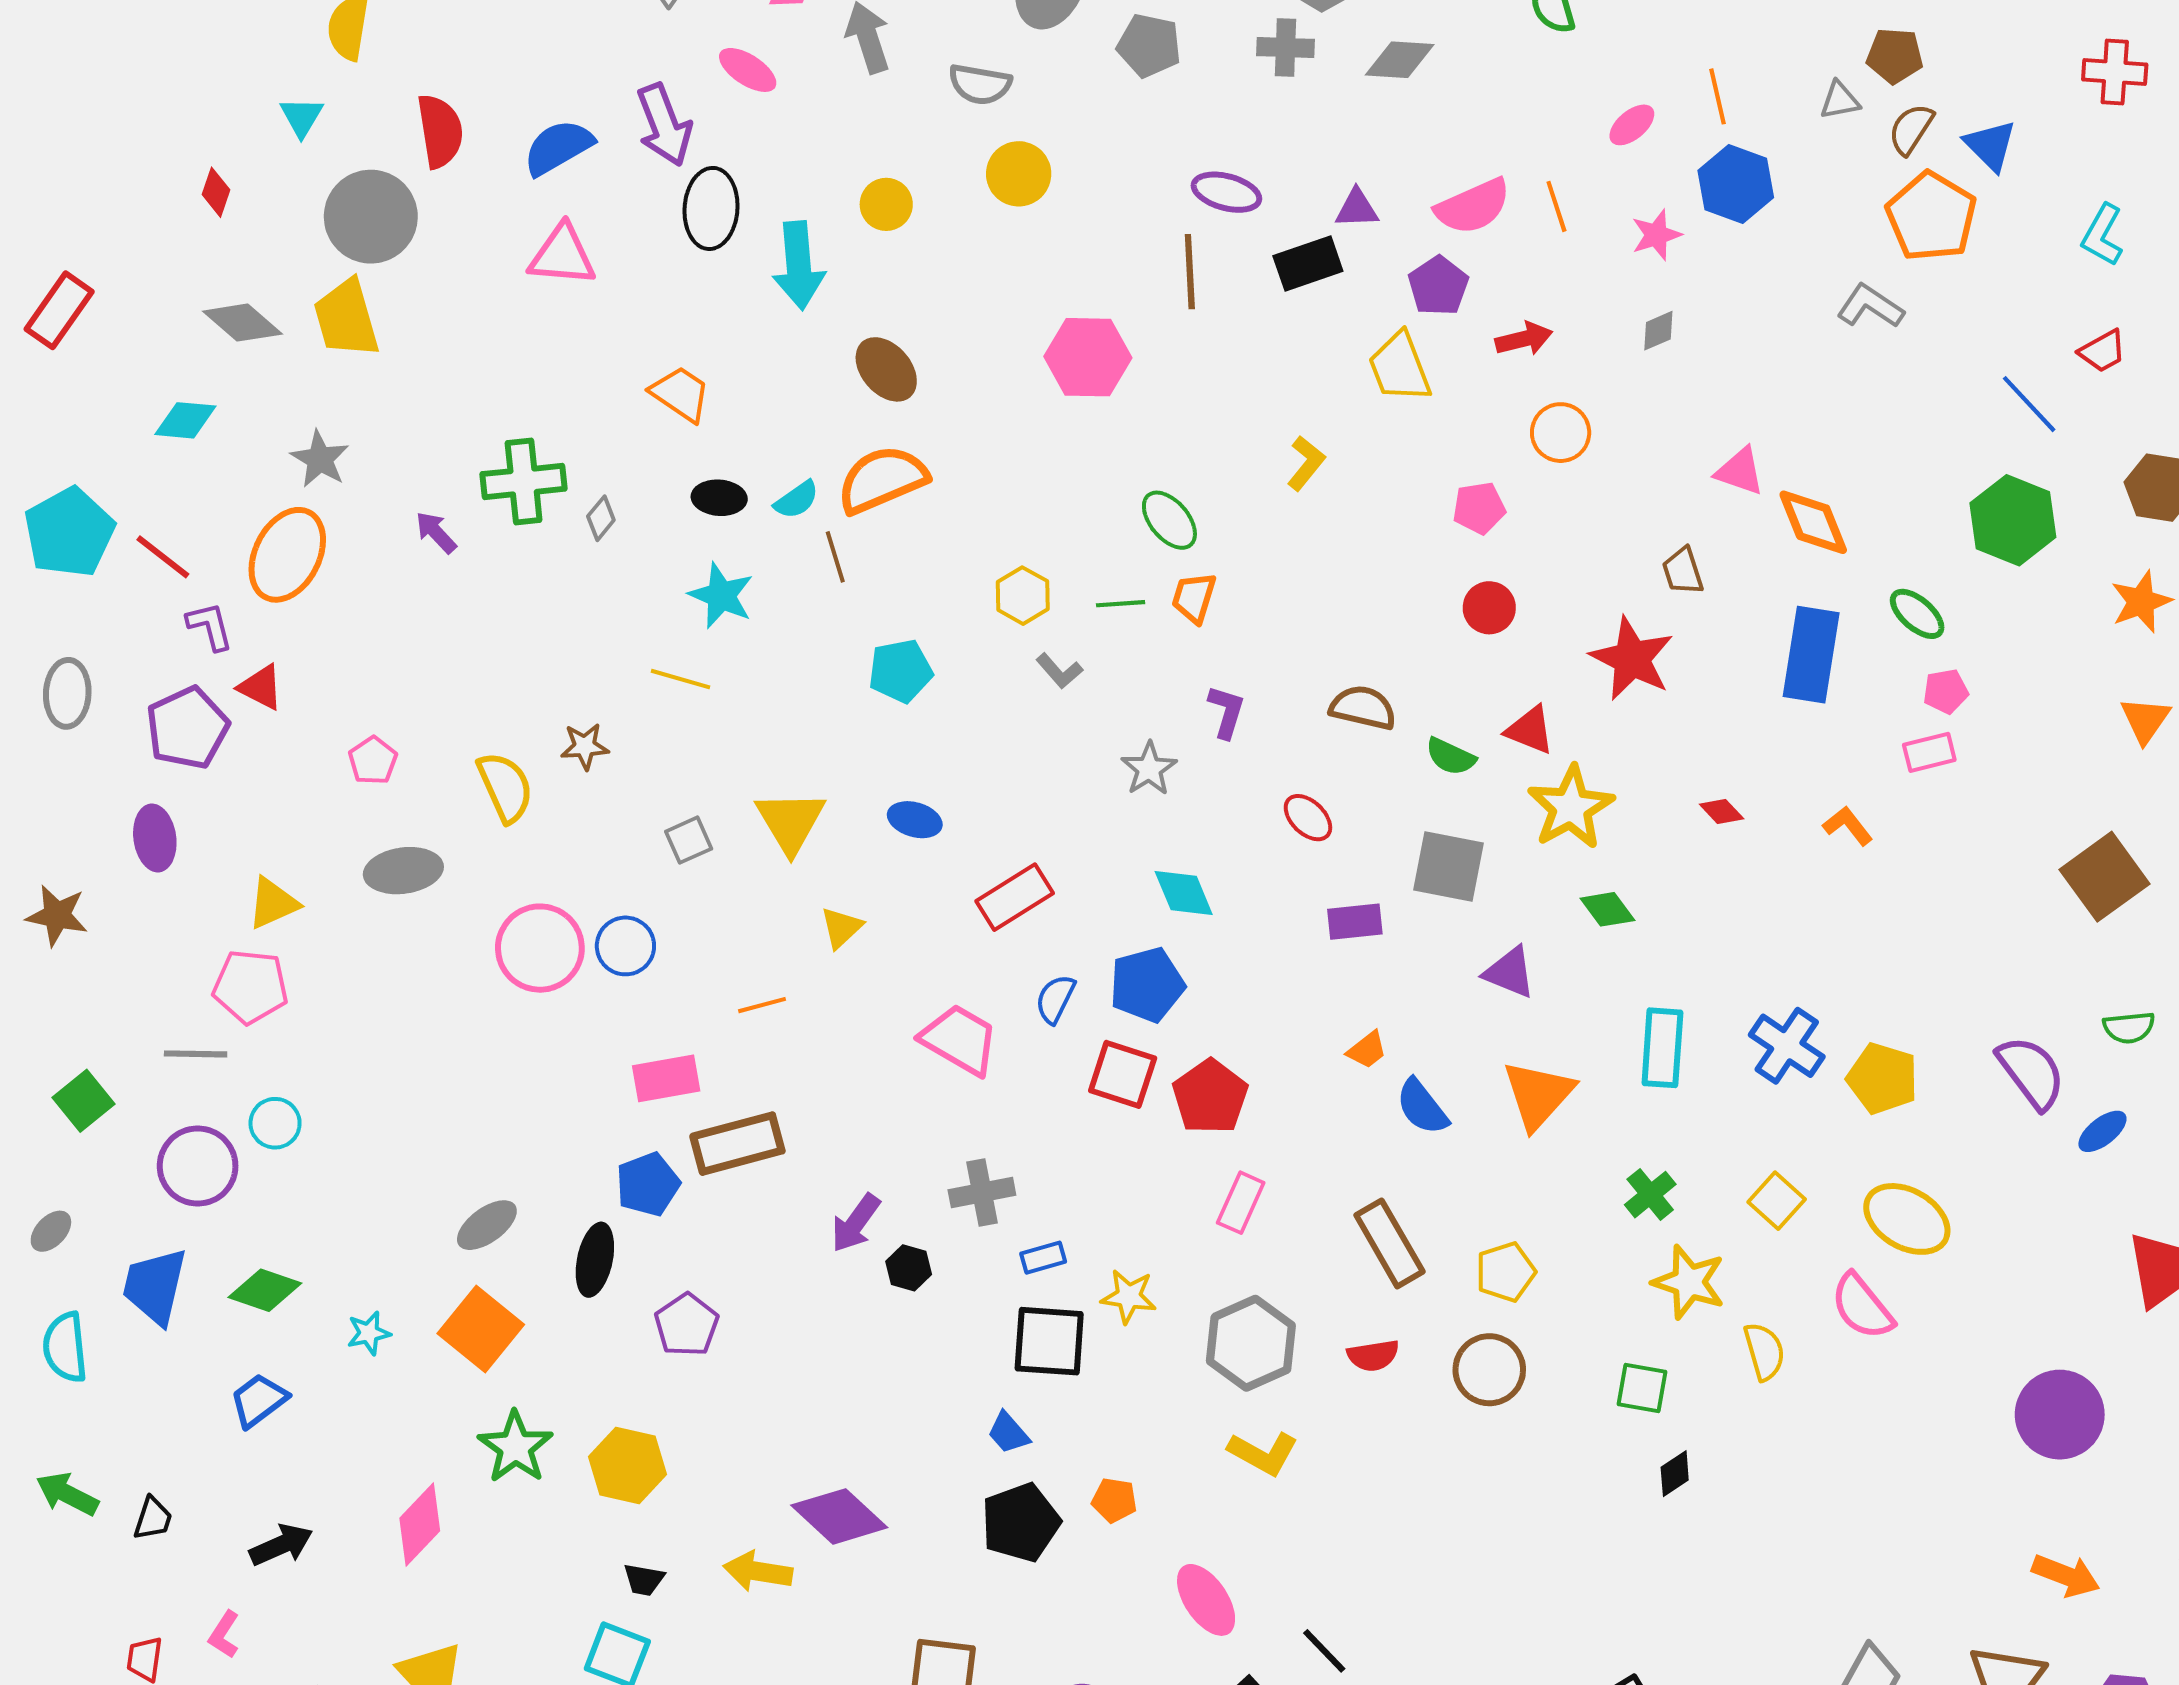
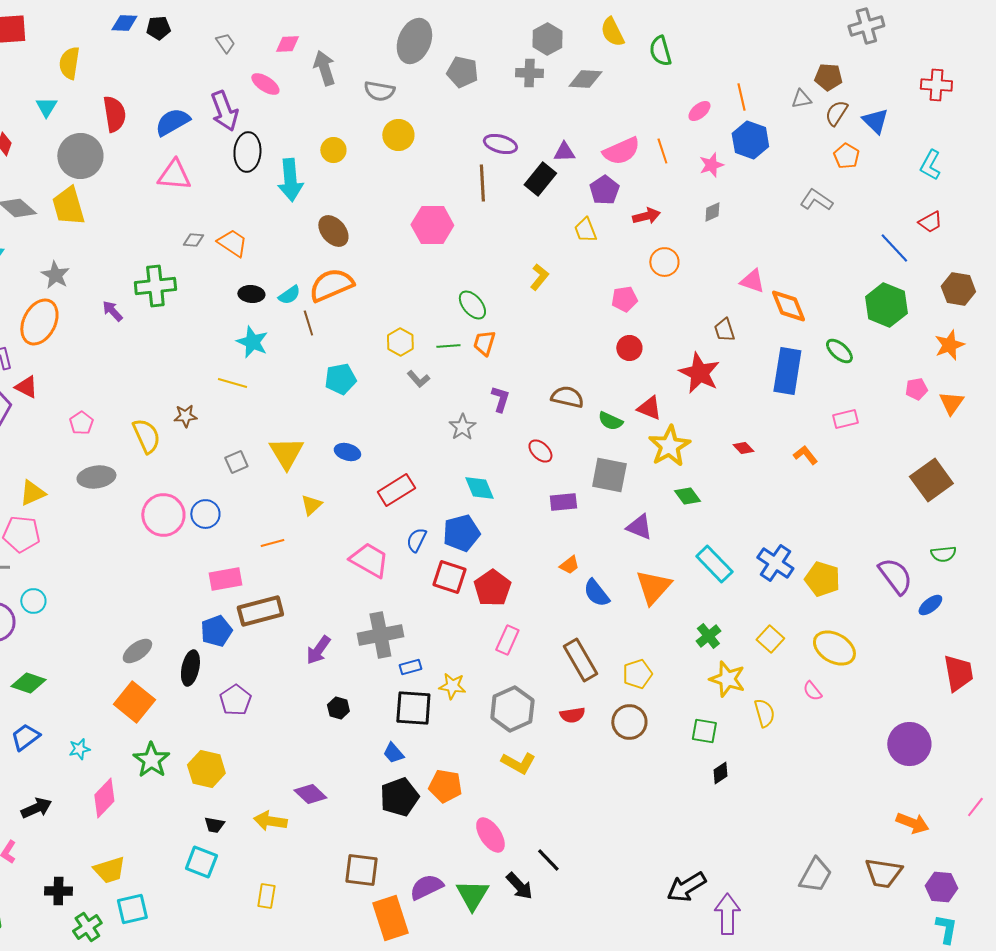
orange pentagon: (1931, 217) -> (846, 156), size x0.6
black rectangle: (1308, 263) -> (540, 179), turned -32
yellow trapezoid: (1400, 367) -> (585, 230), size x0.7
gray diamond: (601, 518) -> (193, 240), moved, turned 55
pink pentagon: (1946, 691) -> (916, 389), moved
cyan rectangle: (1662, 1048) -> (714, 564), turned -48
gray cross: (982, 1192) -> (380, 635), size x1.4
black hexagon: (909, 1268) -> (338, 708), moved
pink semicircle: (1862, 1307) -> (812, 691), size x0.6
cyan star: (369, 1333) -> (79, 749), moved
orange pentagon: (1114, 1500) -> (445, 786), size x1.5
purple diamond: (839, 1516) -> (310, 794), size x0.7

